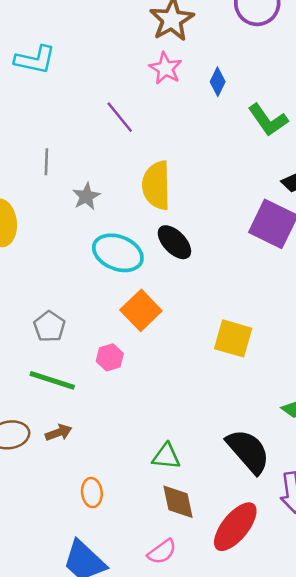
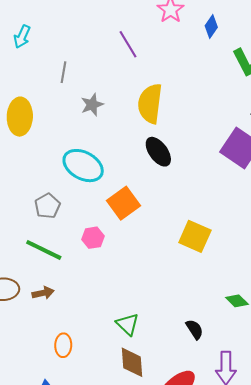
cyan ellipse: (118, 253) -> (83, 166), moved
black semicircle: (248, 451) -> (195, 329), size x0.5
green triangle: (166, 456) -> (128, 324), turned 30

